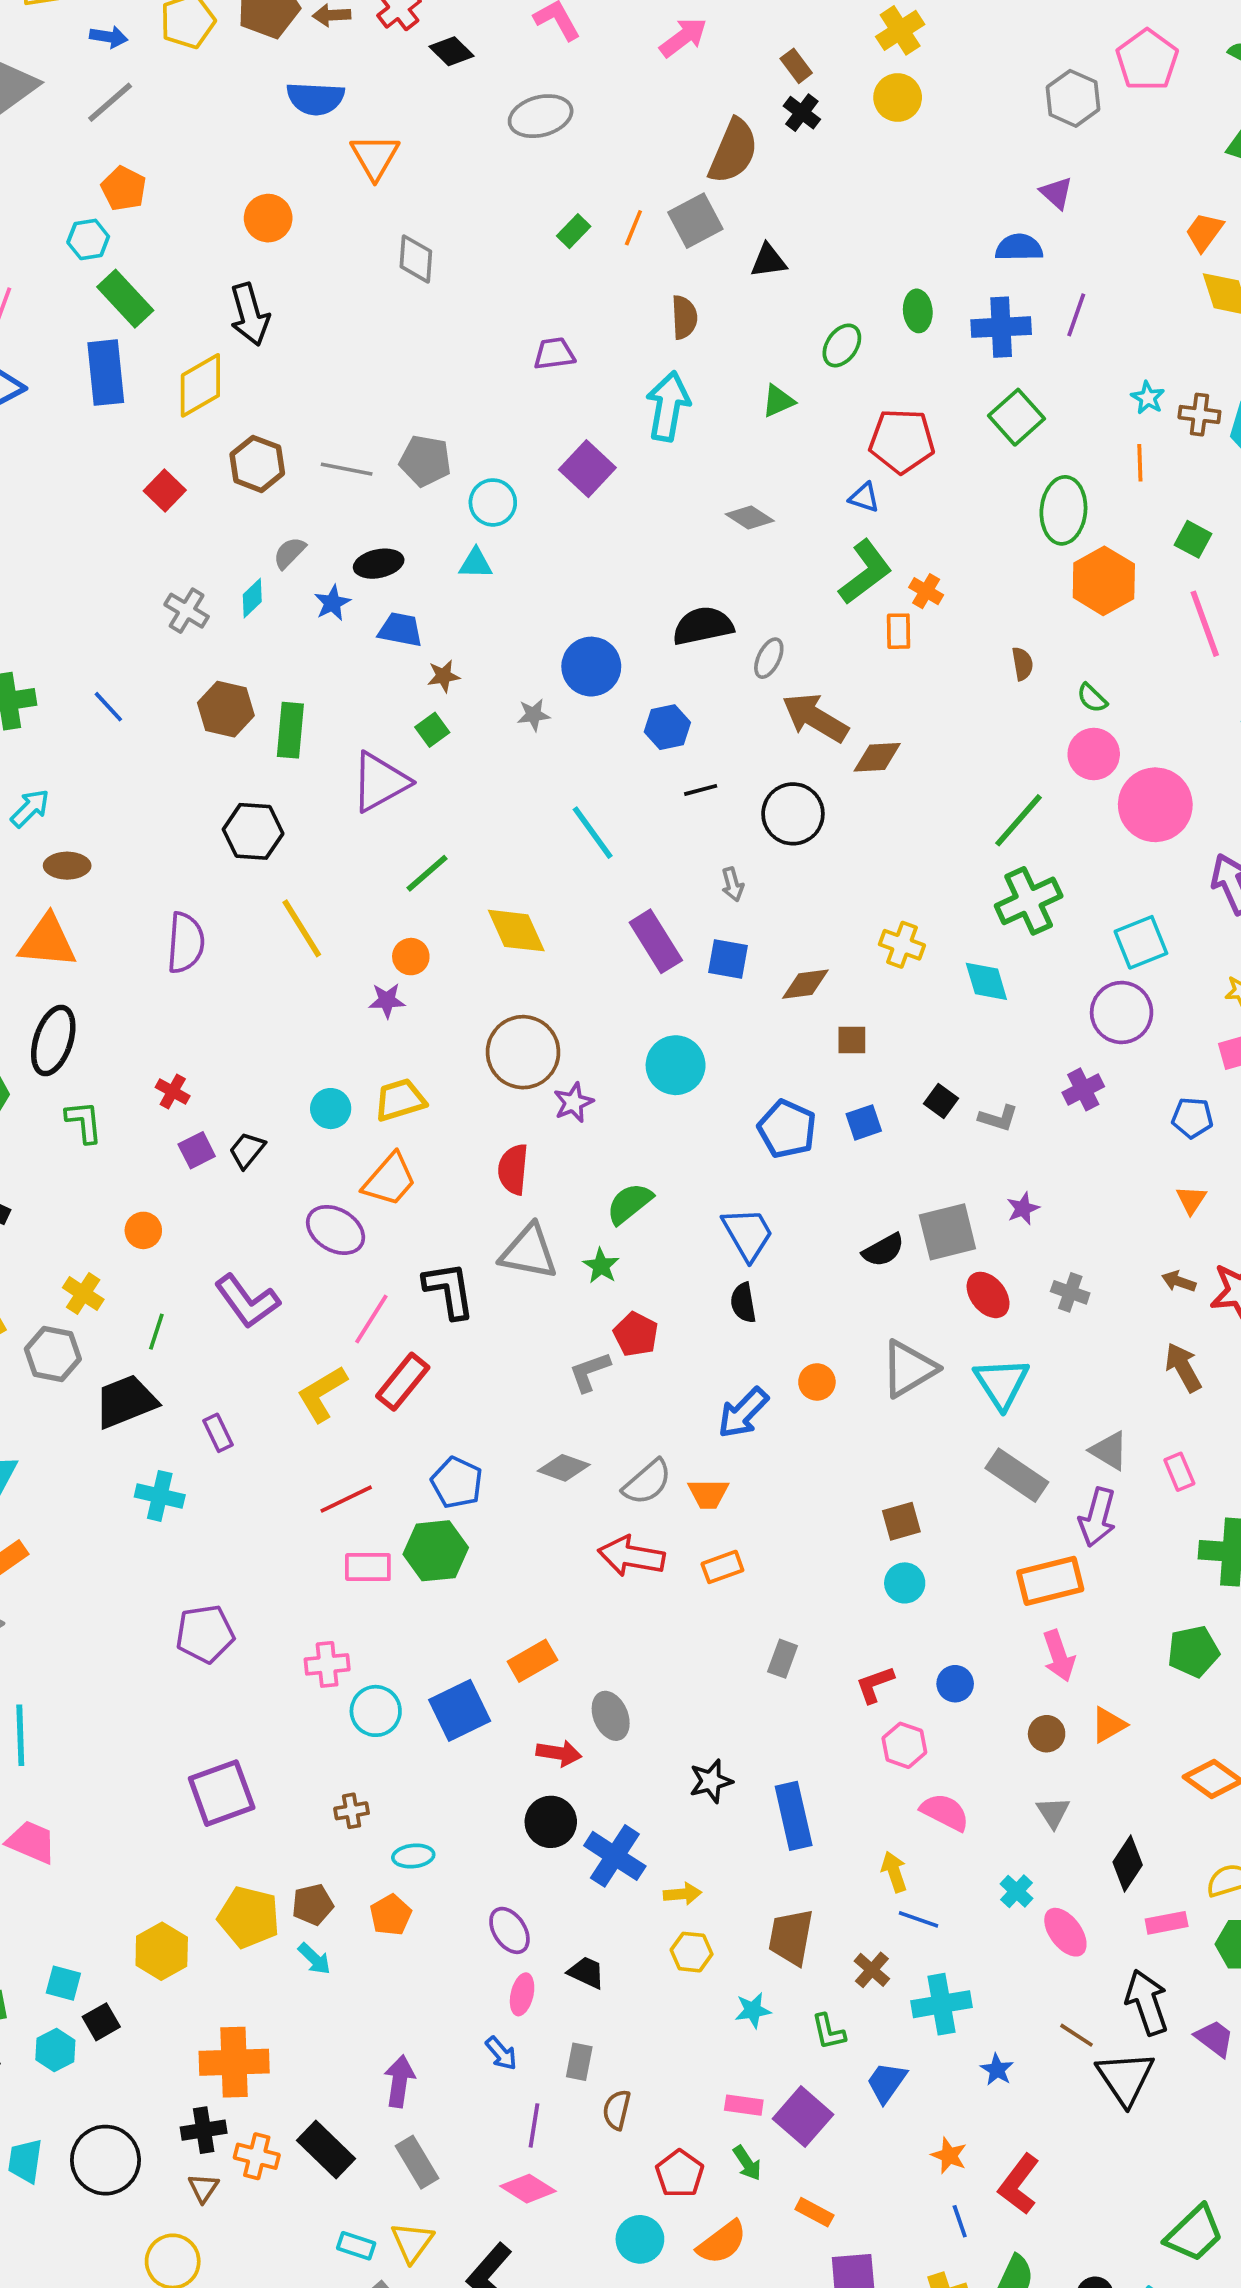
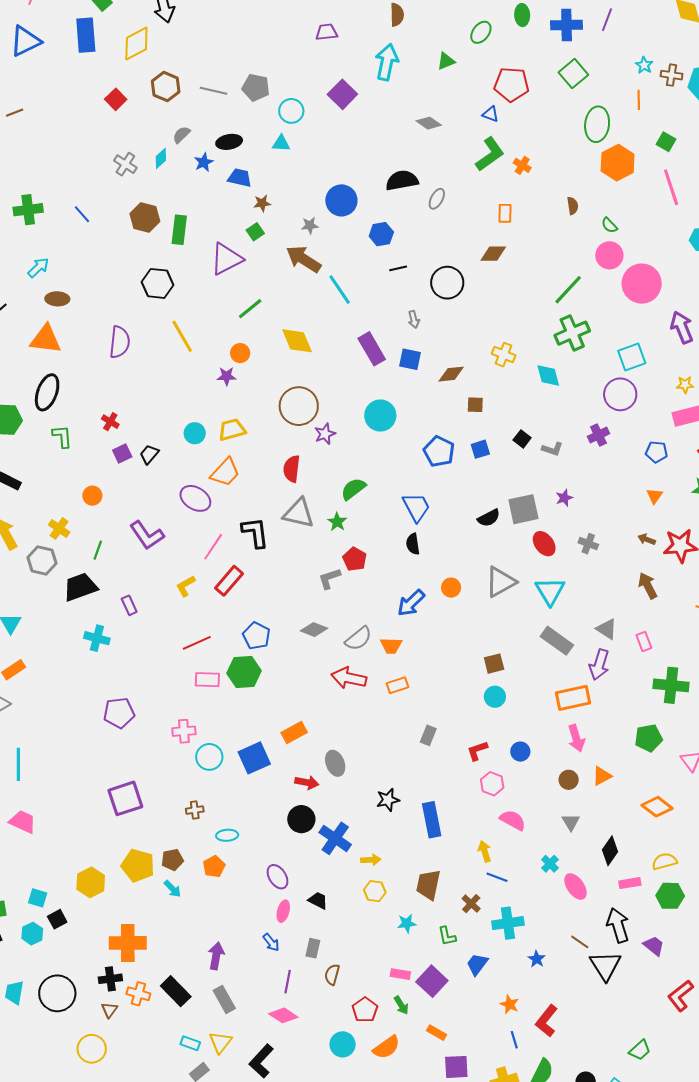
orange rectangle: (899, 631) -> (505, 213), moved
brown arrow: (815, 718) -> (303, 259), moved
yellow L-shape: (322, 1394) -> (186, 586), size x0.7
green trapezoid: (1194, 2234) -> (640, 1050), size x0.7

